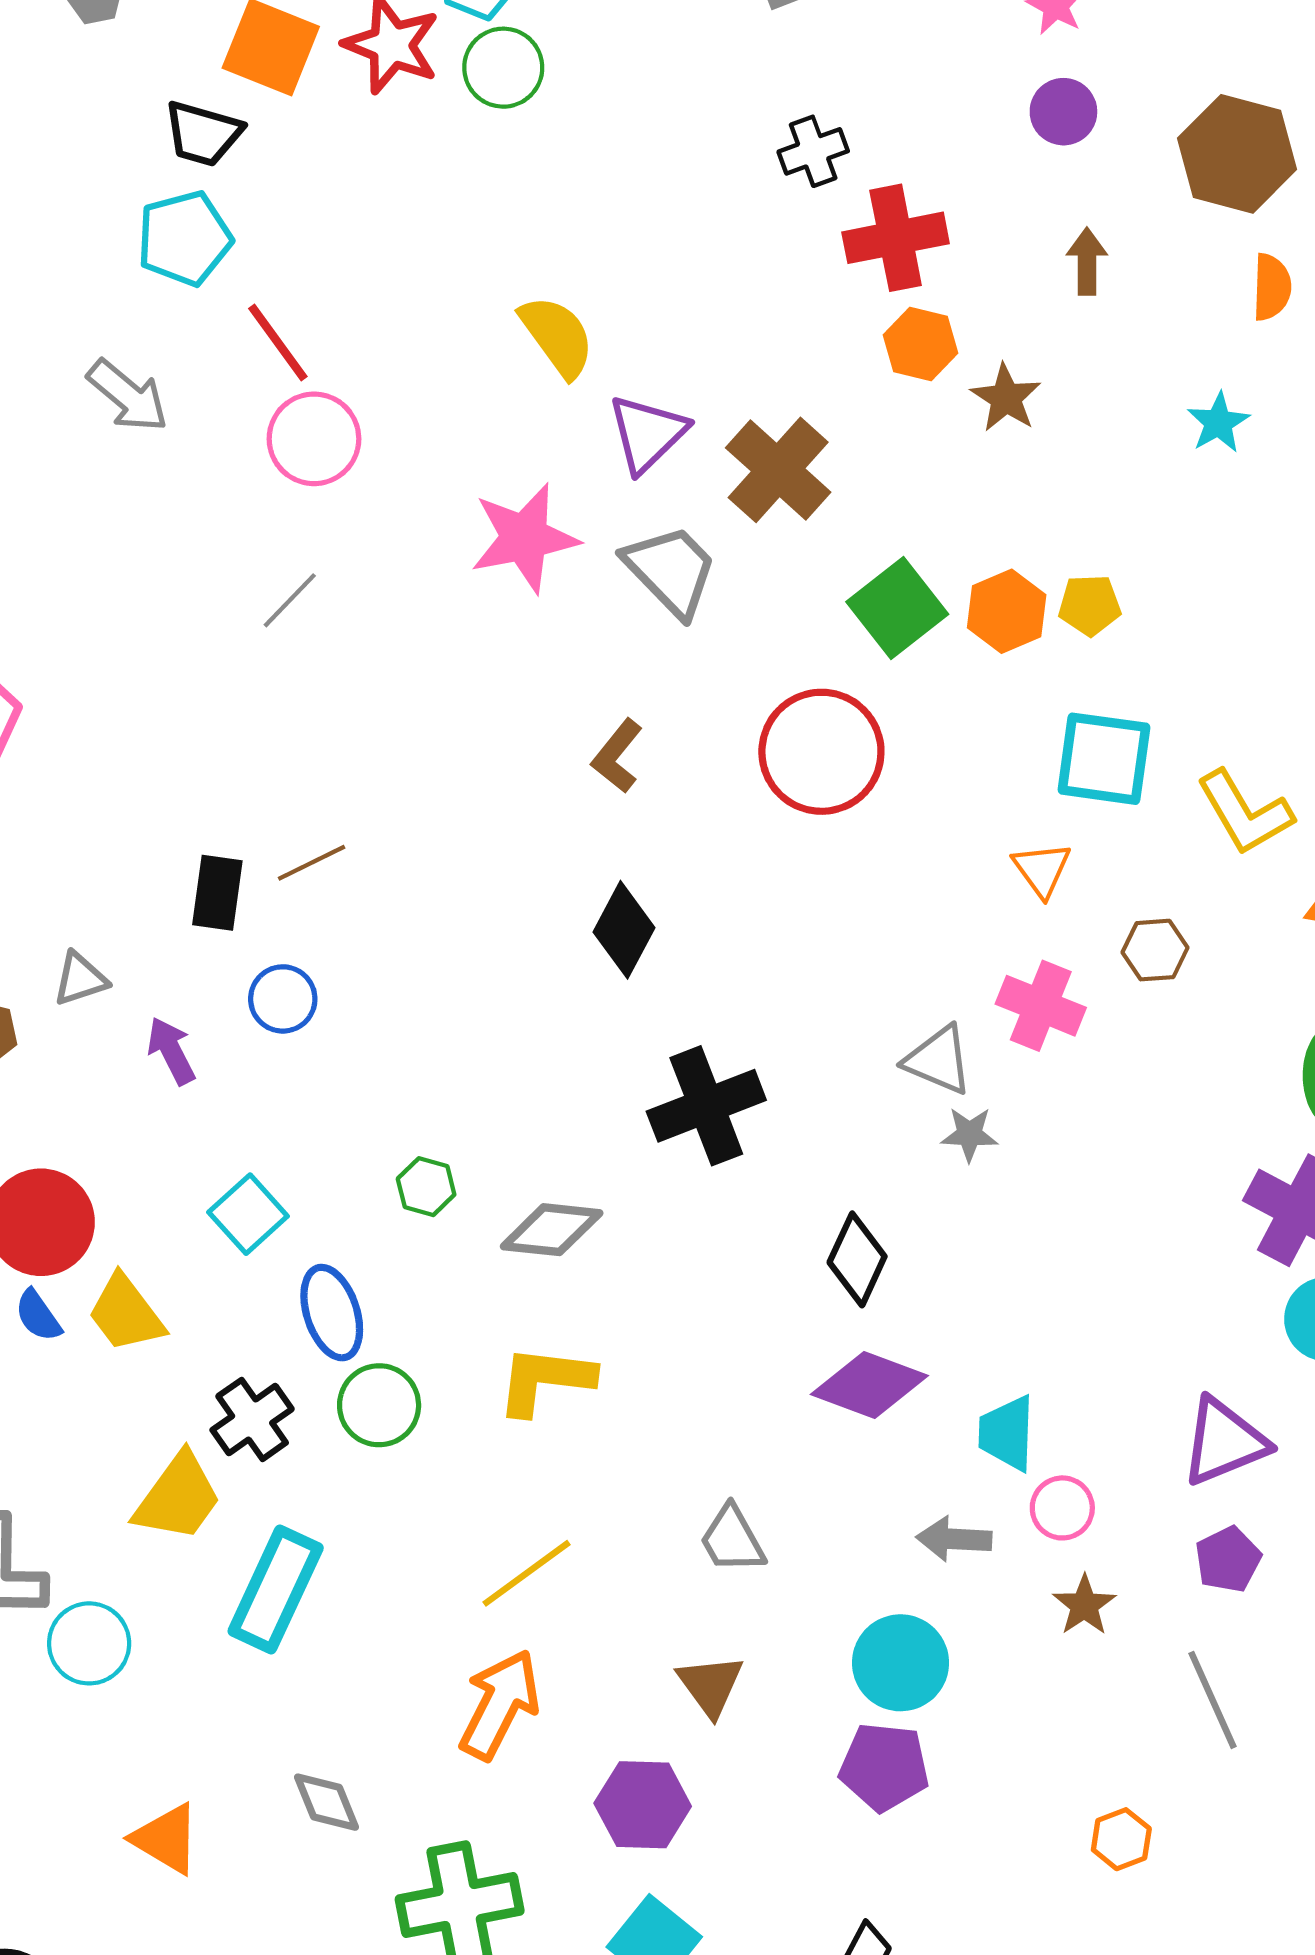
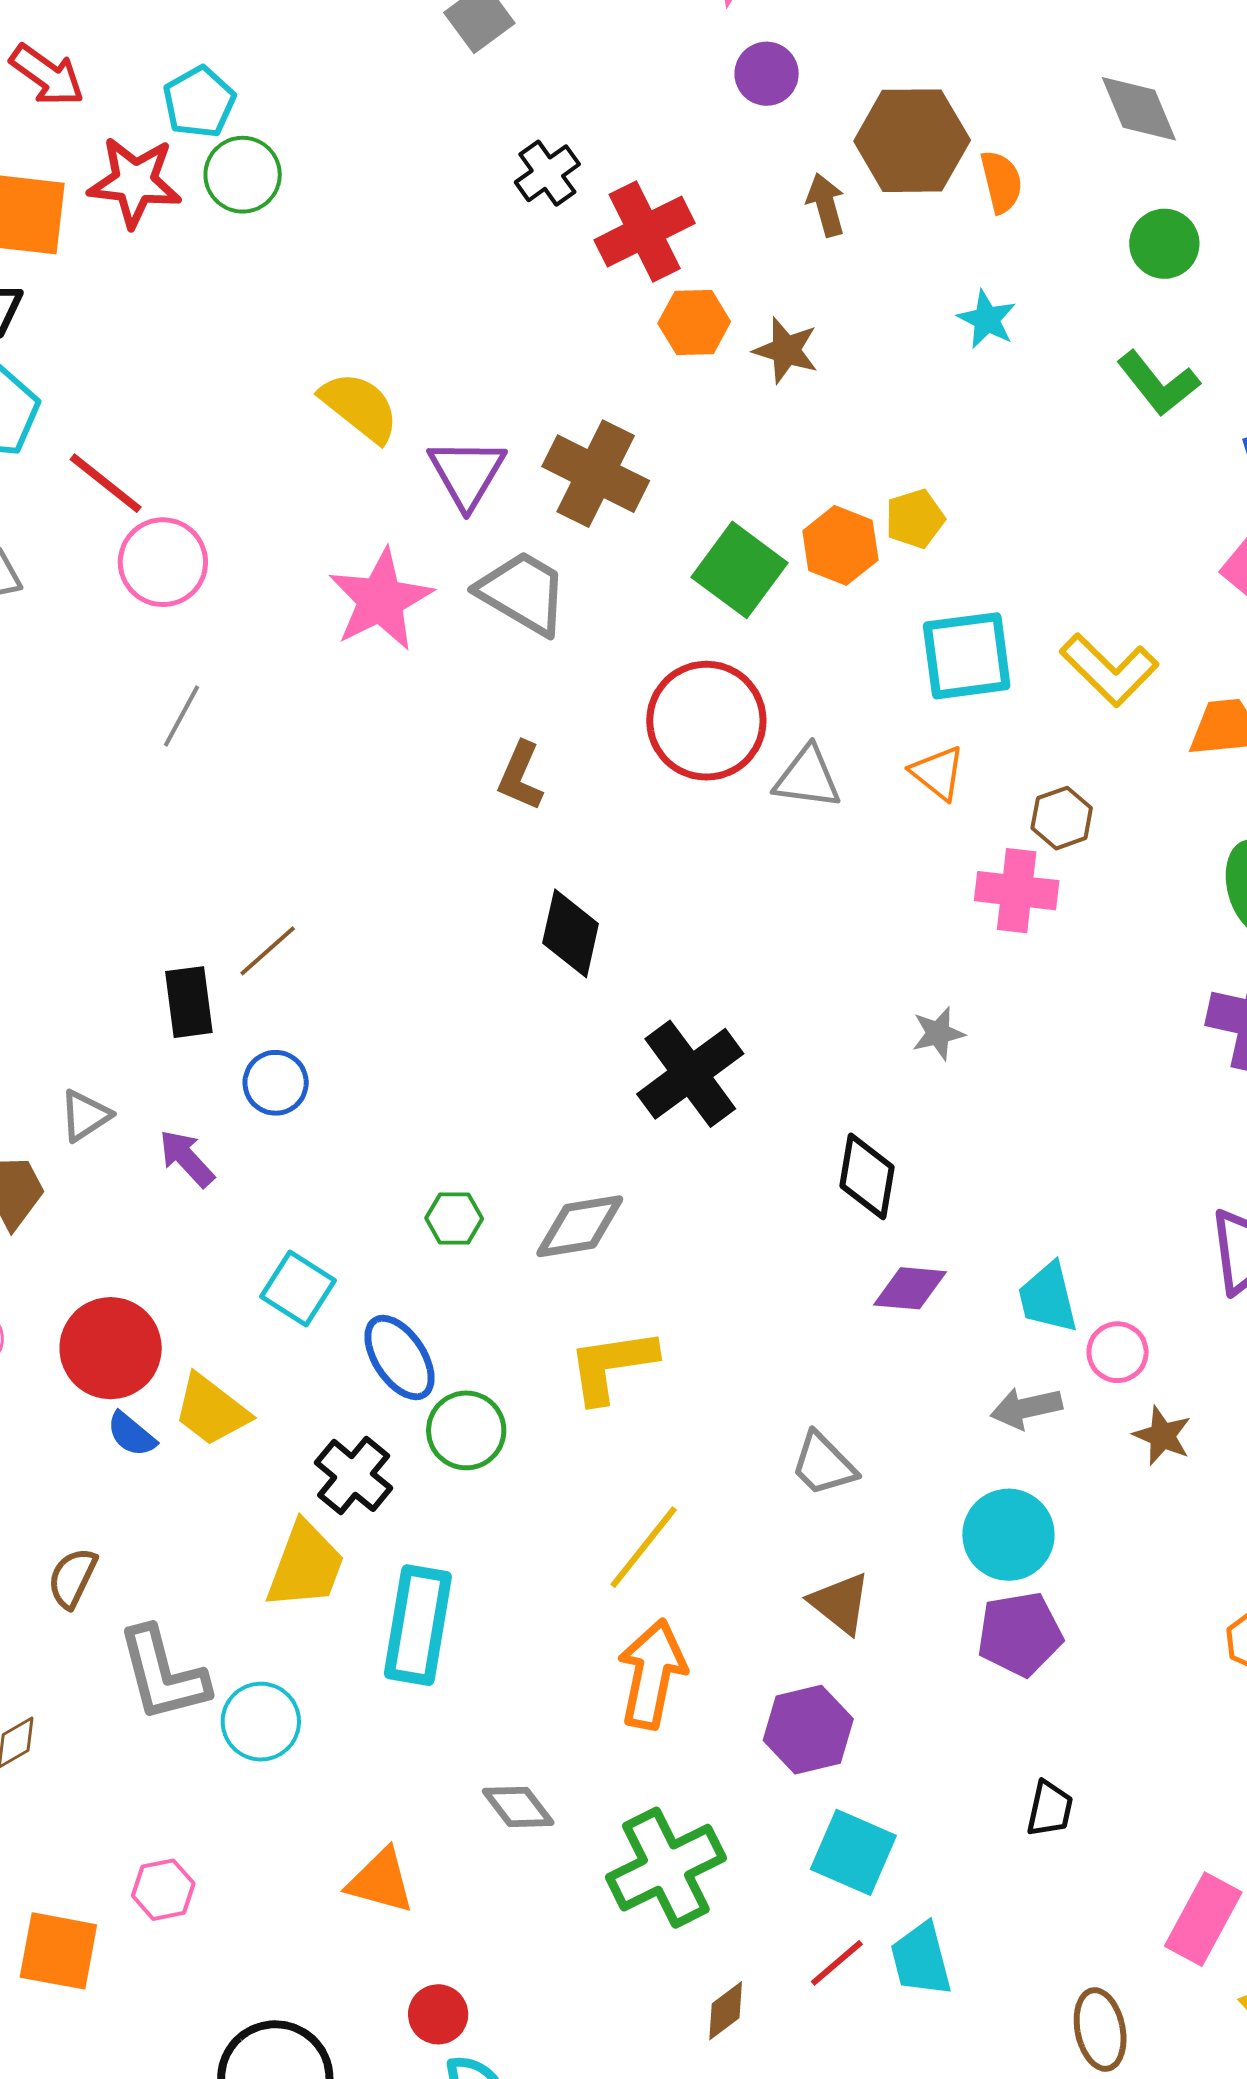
brown hexagon: (1237, 154) -> (912, 141), moved
pink cross: (1041, 1006) -> (1017, 891), moved
gray triangle: (938, 1060) -> (807, 778), moved
purple diamond: (869, 1385) -> (910, 1288), size x0.7

